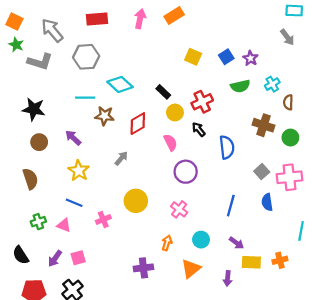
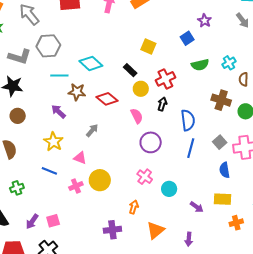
gray hexagon: (86, 57) -> (48, 46), moved
yellow square: (193, 57) -> (148, 46), moved
purple star: (250, 58) -> (205, 21), moved
gray L-shape: (40, 62) -> (20, 57), moved
red diamond: (138, 124) -> (107, 99), turned 70
black arrow: (199, 129) -> (162, 104), turned 56
purple arrow: (73, 138) -> (58, 112), moved
yellow circle: (136, 201) -> (100, 180), moved
blue line: (231, 206) -> (191, 148), moved
pink triangle: (64, 225) -> (80, 158), moved
cyan circle: (201, 240) -> (169, 189), moved
yellow rectangle: (251, 262) -> (222, 199), moved

